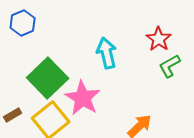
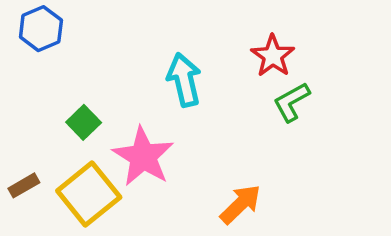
green square: (48, 78) -> (84, 122), size x0.5

